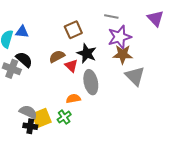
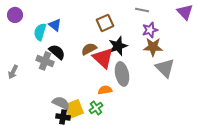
blue triangle: (22, 32) -> (55, 25), turned 32
purple star: (120, 37) -> (150, 30), size x0.7
black star: (87, 53) -> (118, 46), turned 30
red triangle: (71, 66) -> (103, 58), size x1.6

